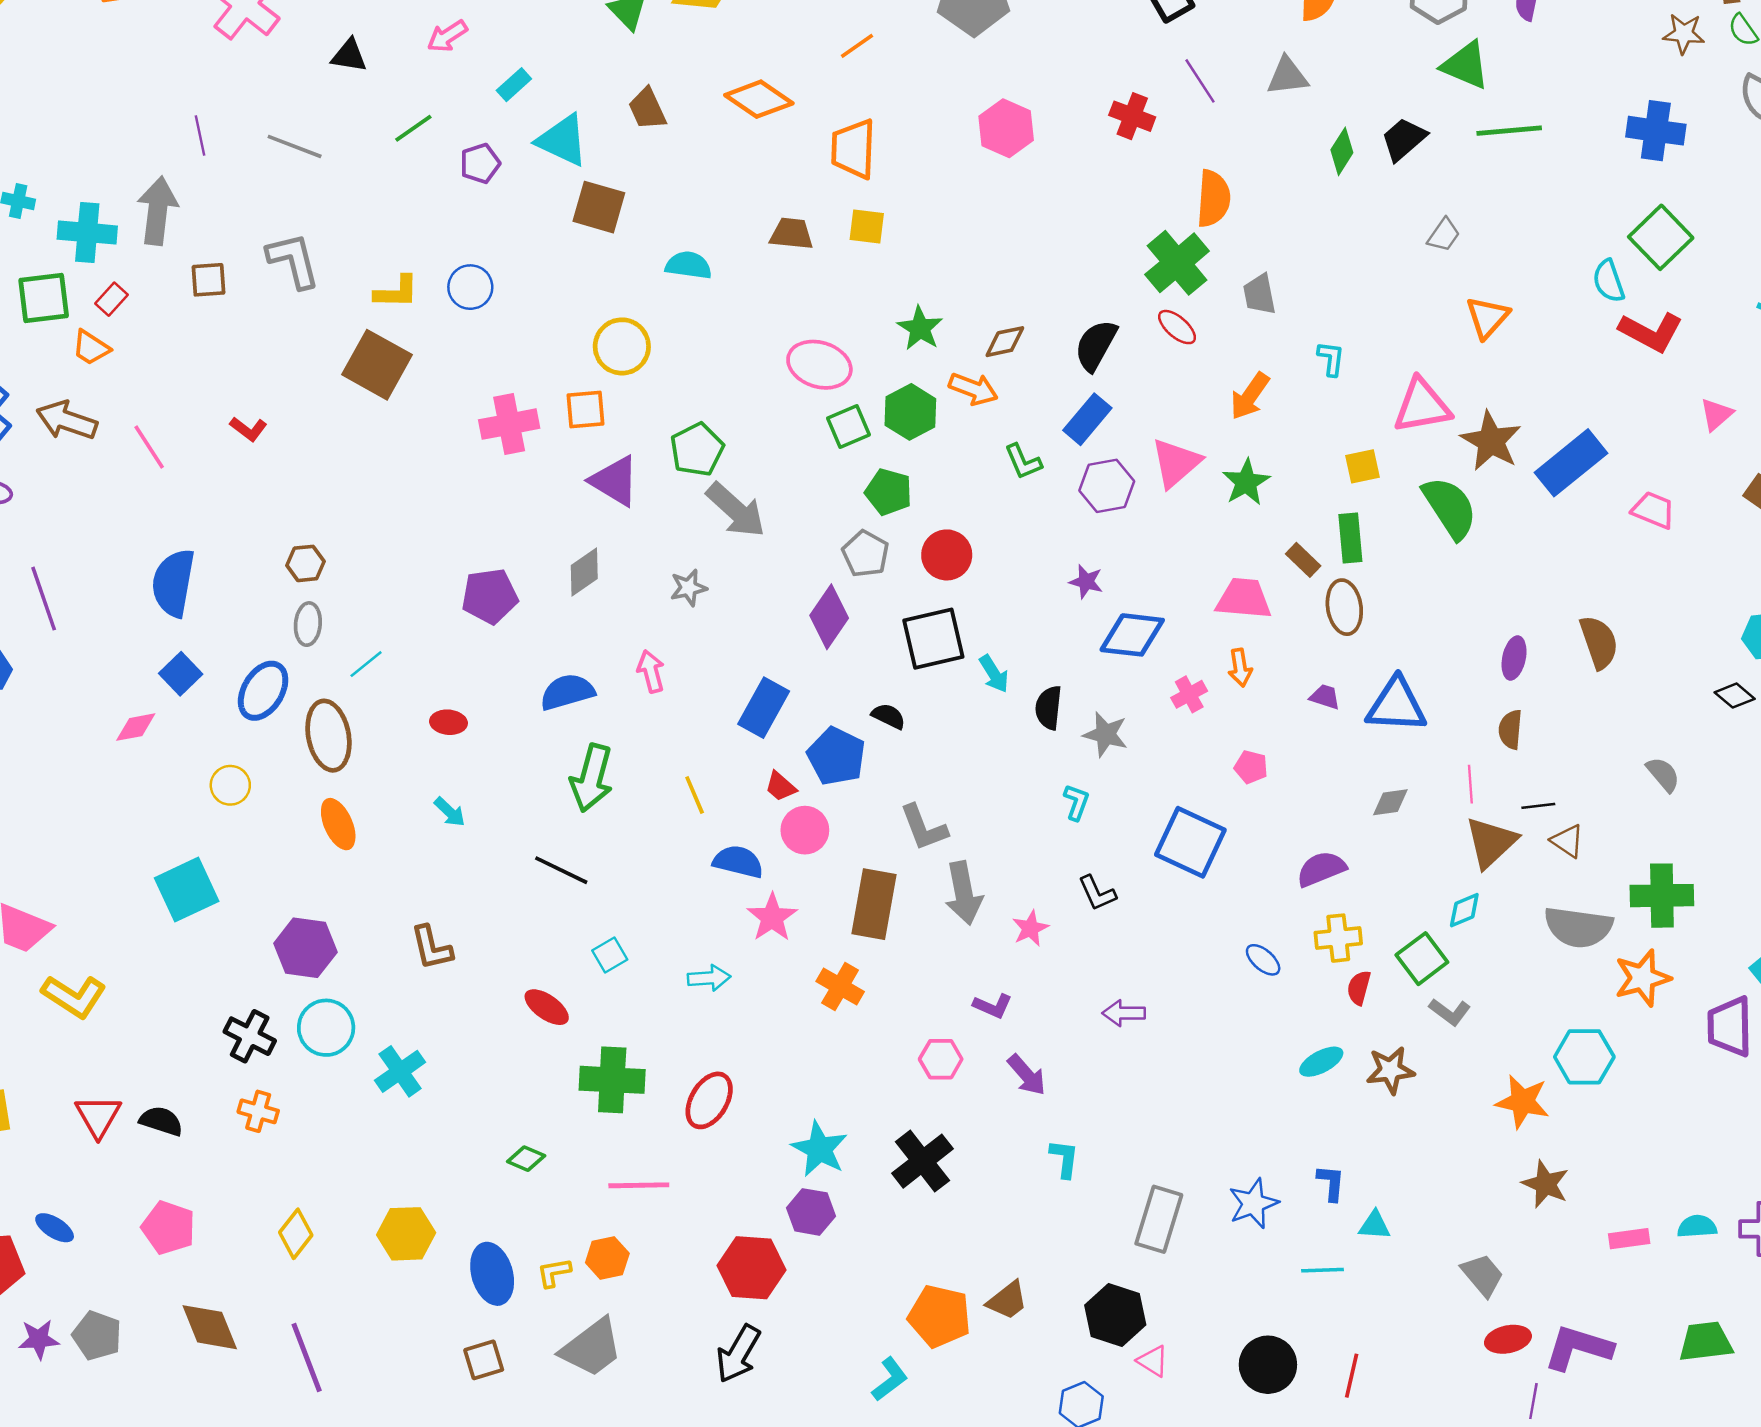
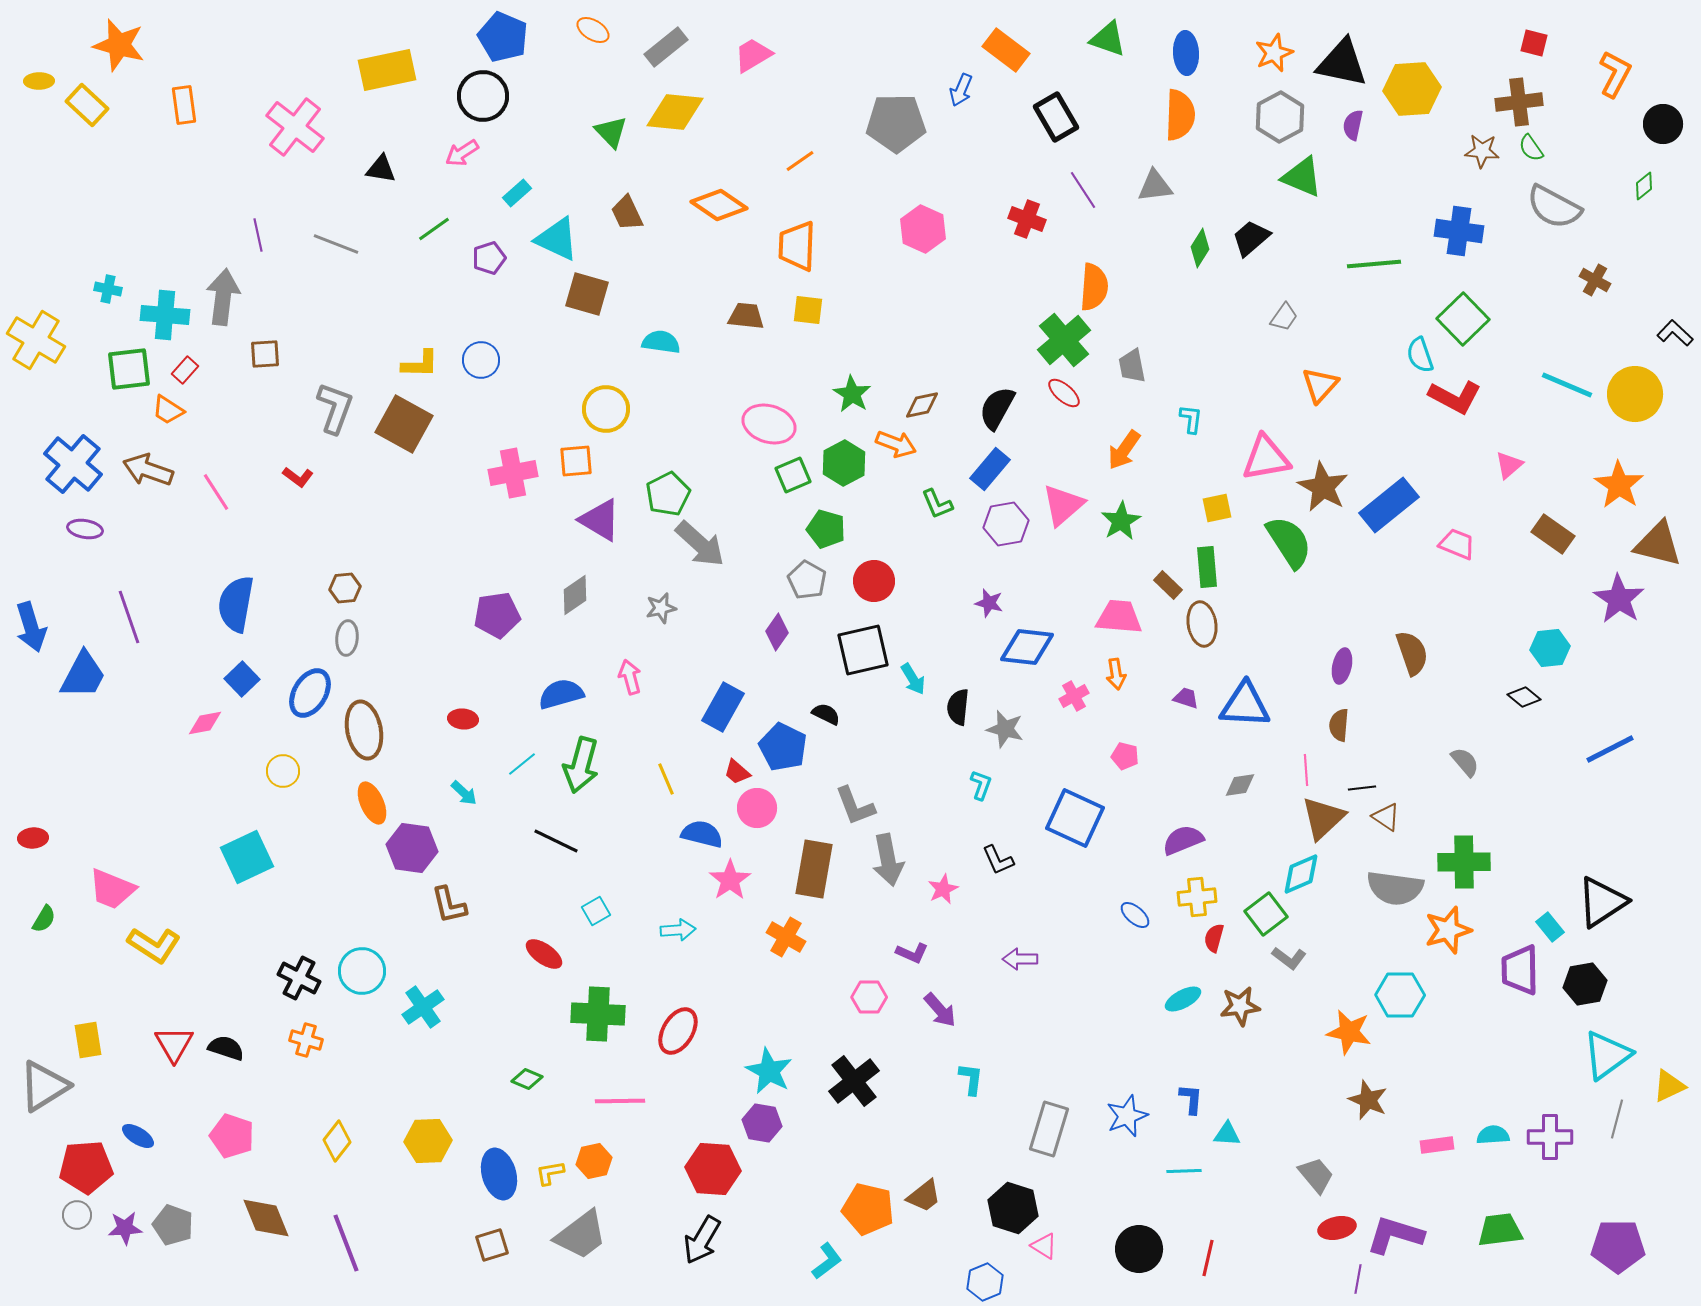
green line: (1509, 131) -> (1374, 264), moved
gray L-shape: (293, 260) -> (335, 408), moved, turned 34
purple diamond: (829, 617) -> (777, 632), size x0.7
cyan line: (366, 664) -> (522, 764), moved
cyan diamond: (1464, 910) -> (1301, 874), size x1.4
purple hexagon: (305, 948) -> (412, 848), moved

